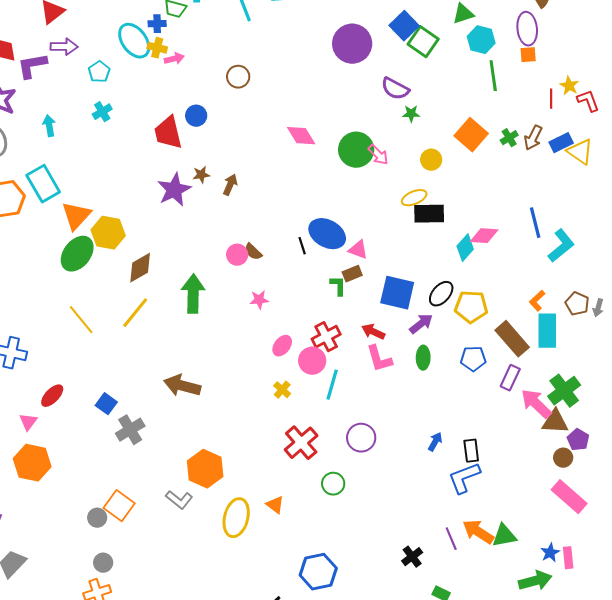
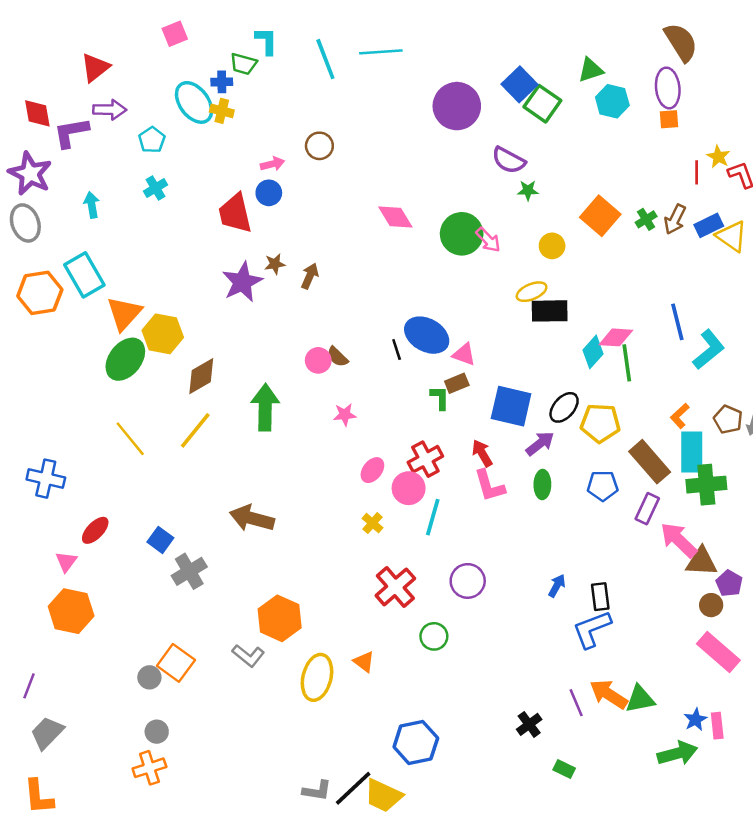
pink arrow: (174, 59) -> (272, 164), moved
green line: (493, 76) -> (627, 363), moved
red arrow: (373, 332) -> (482, 453), turned 35
green cross: (564, 391) -> (706, 485), moved, turned 32

